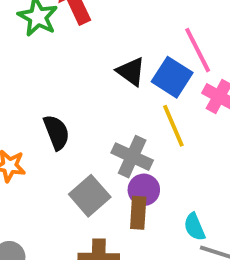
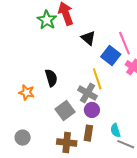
black triangle: (131, 72) -> (88, 38), moved
yellow line: (173, 126) -> (97, 79), moved
brown rectangle: (138, 213) -> (88, 133), moved

